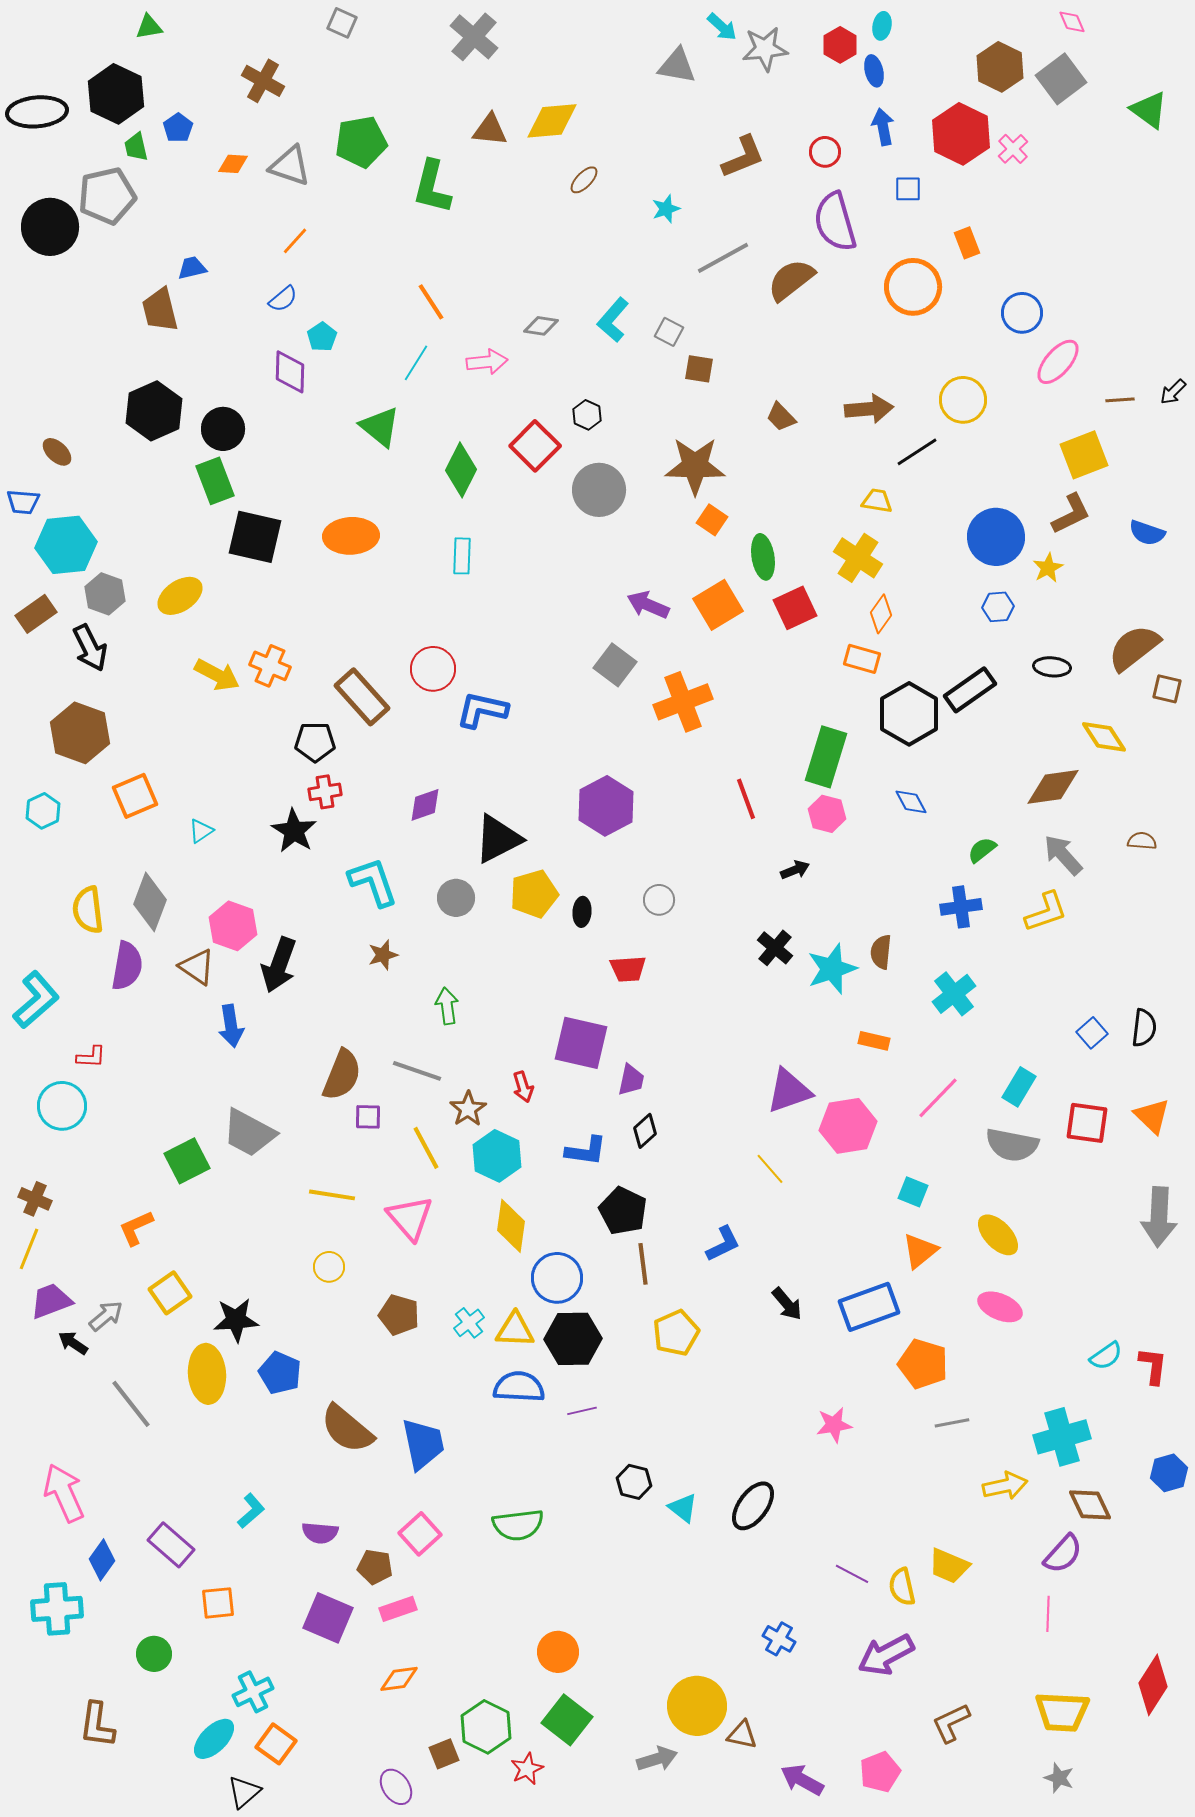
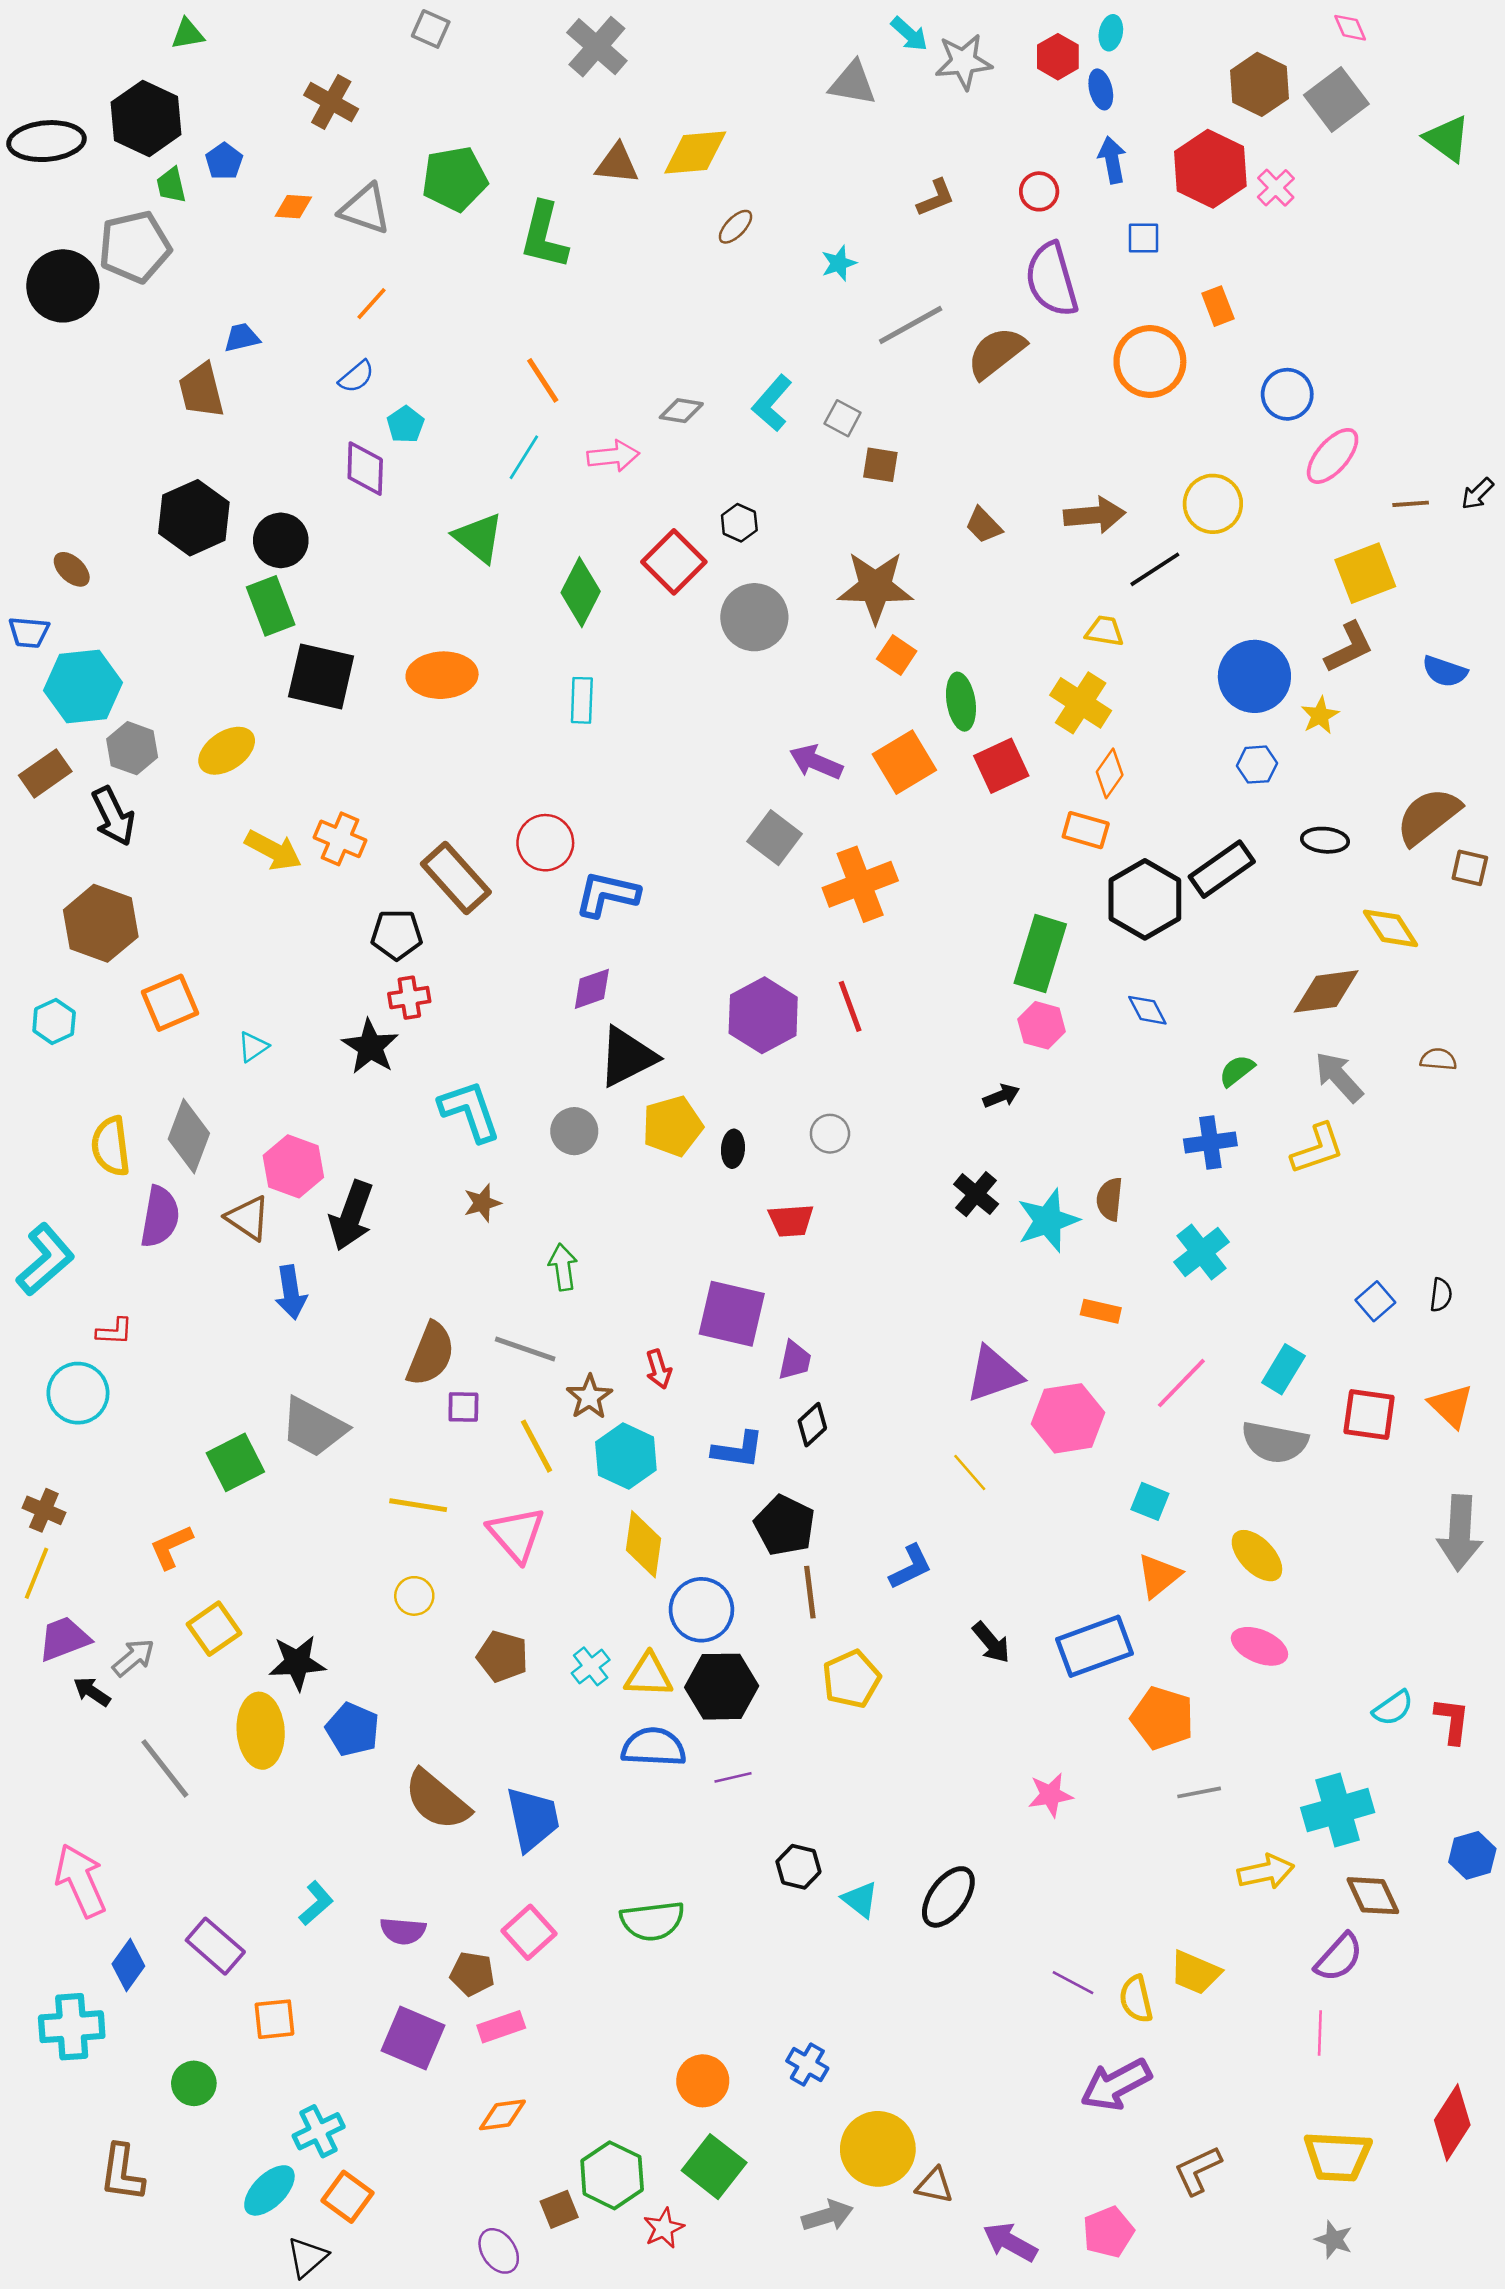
brown L-shape: (743, 157) -> (936, 198), size x0.7
red line: (746, 799) -> (850, 1006), moved
purple diamond: (425, 805) -> (592, 989), moved
black semicircle: (1144, 1028) -> (1441, 1295), size x0.7
blue cross: (779, 1639) -> (807, 2064), moved

